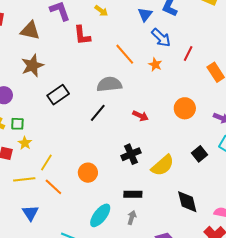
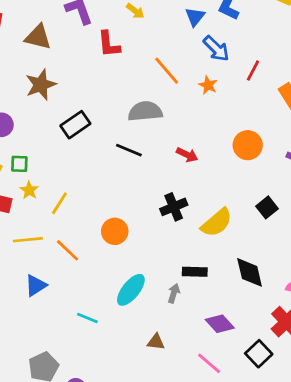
black line: (98, 113) -> (129, 150), turned 72
yellow line: (46, 163) -> (59, 203), moved
black rectangle: (133, 194) -> (195, 272), moved
blue triangle: (30, 213) -> (36, 285), turned 30

